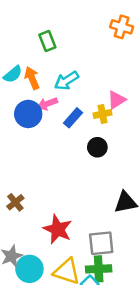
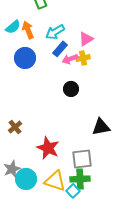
pink triangle: (117, 100) -> (86, 39), moved
pink arrow: (47, 104) -> (70, 59), moved
blue rectangle: (73, 118) -> (60, 49), moved
black circle: (97, 147) -> (71, 89), moved

